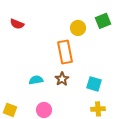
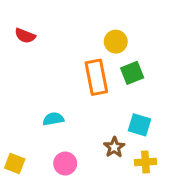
green square: (103, 21) -> (132, 73), moved
brown star: (62, 79) -> (114, 147), moved

